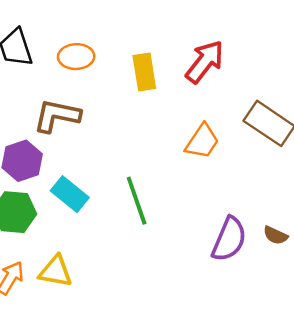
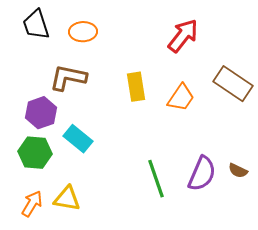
yellow rectangle: (144, 72) -> (136, 87), moved
green line: (137, 201) -> (156, 179), moved

